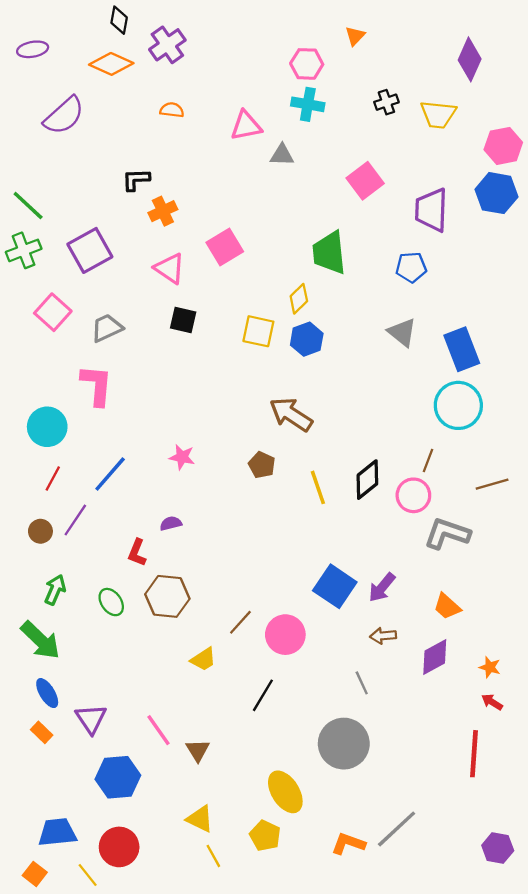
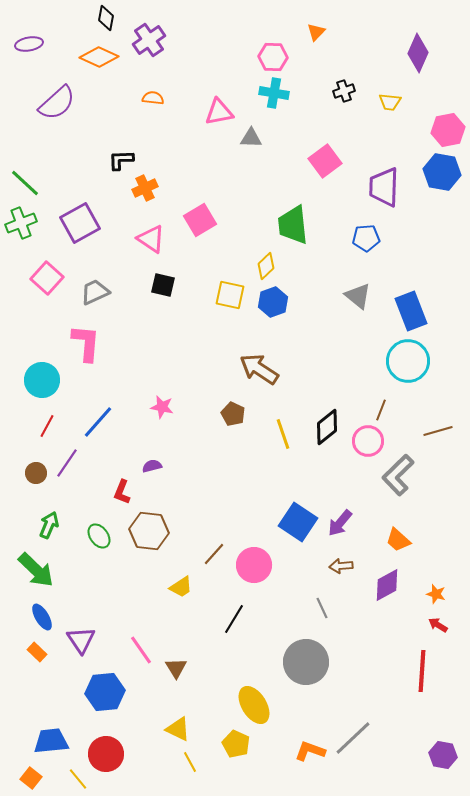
yellow trapezoid: (438, 114) -> (390, 102), size x0.7
gray L-shape: (447, 534) -> (398, 475), turned -63

